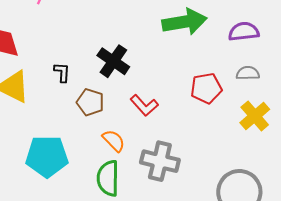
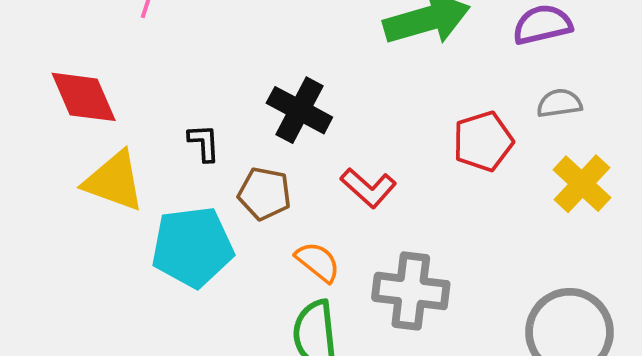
cyan pentagon: (47, 156) -> (192, 247), moved

